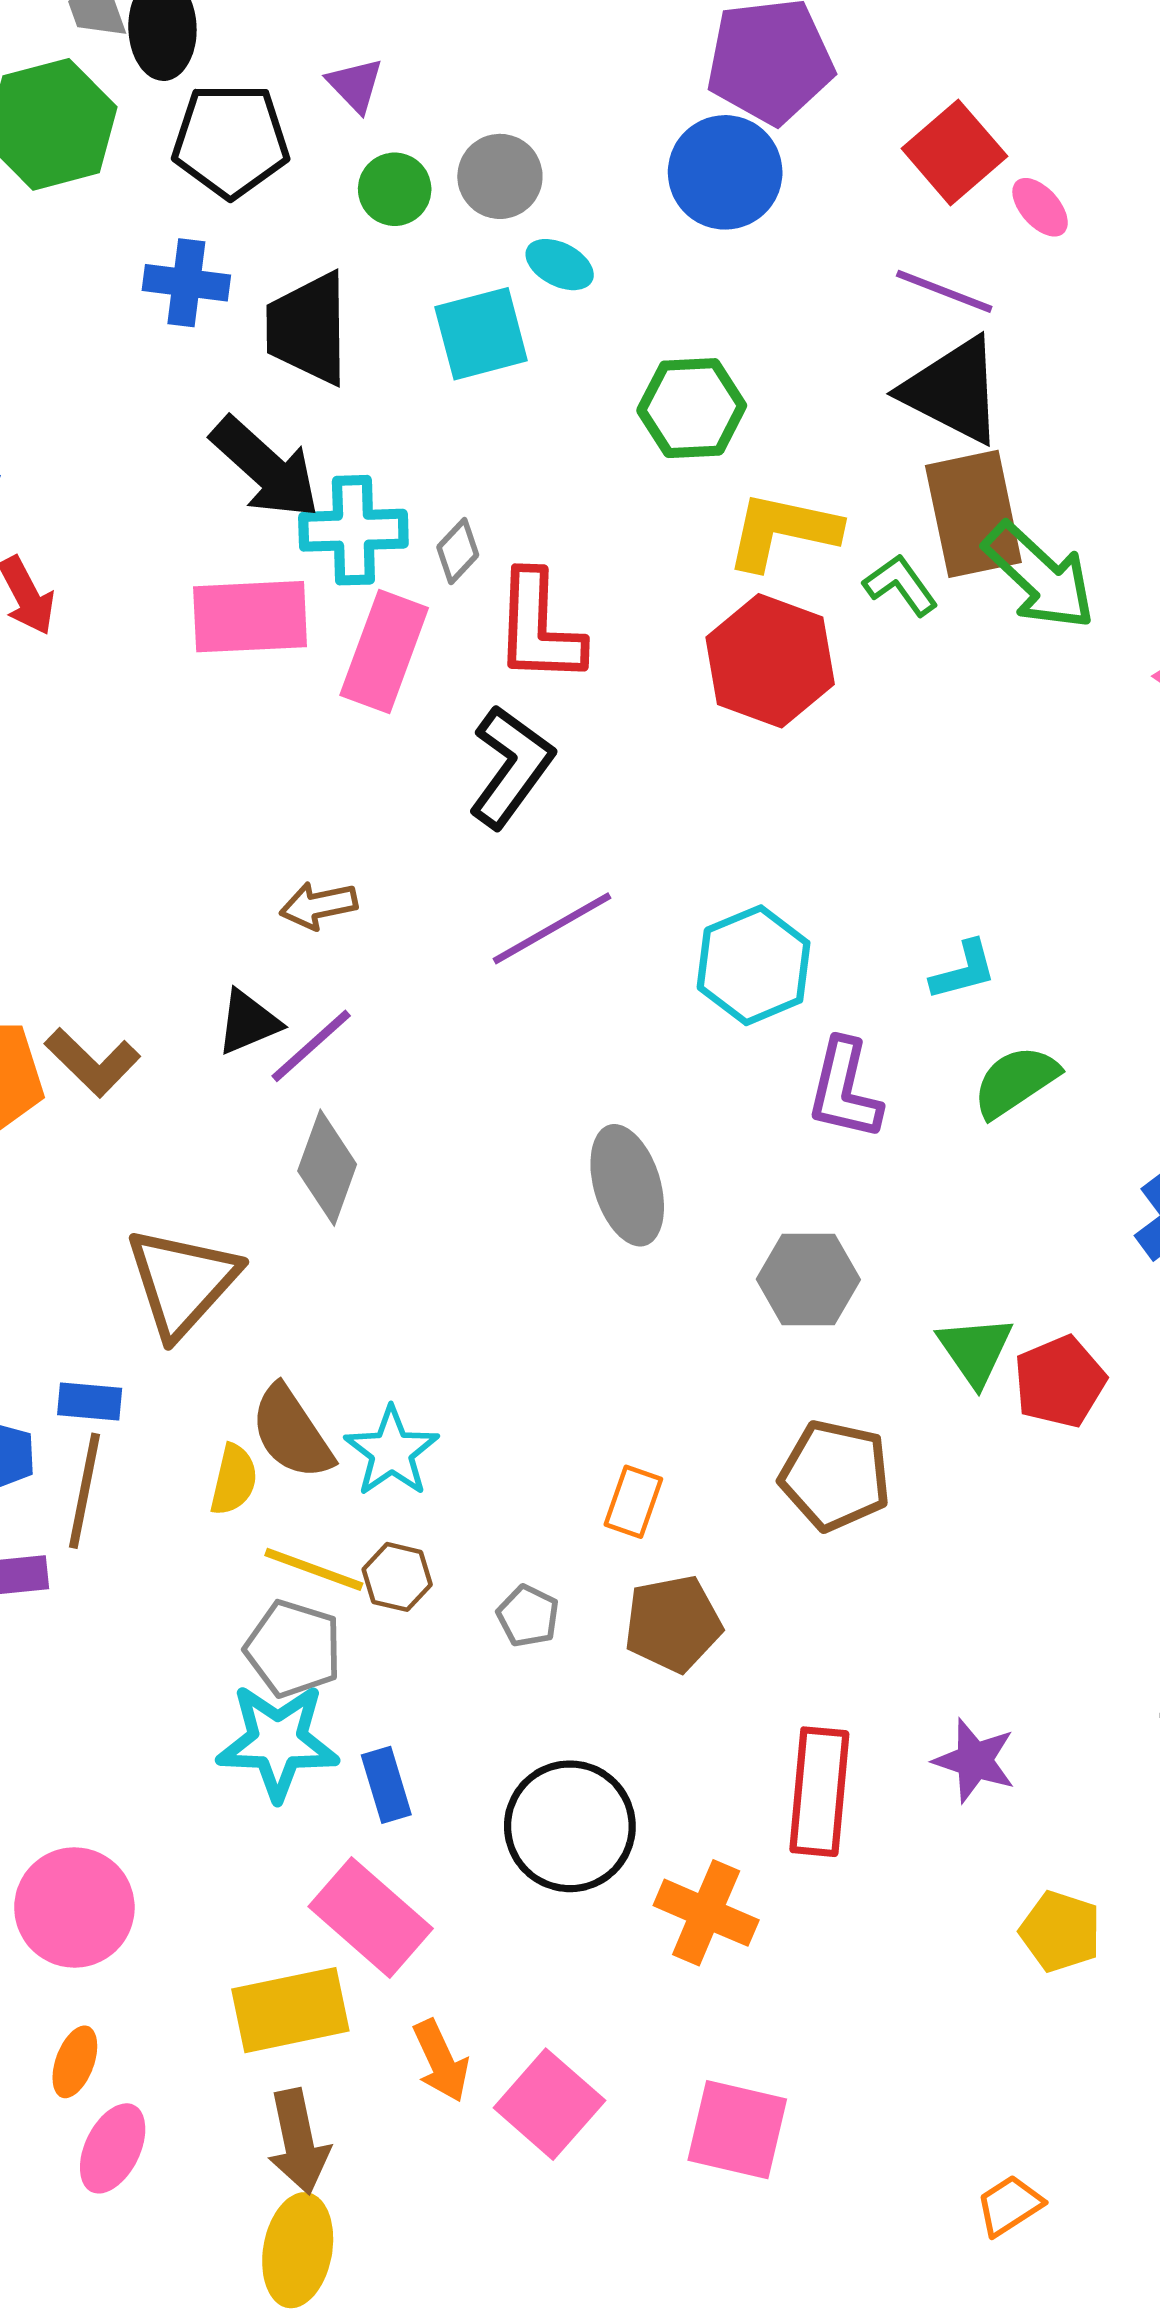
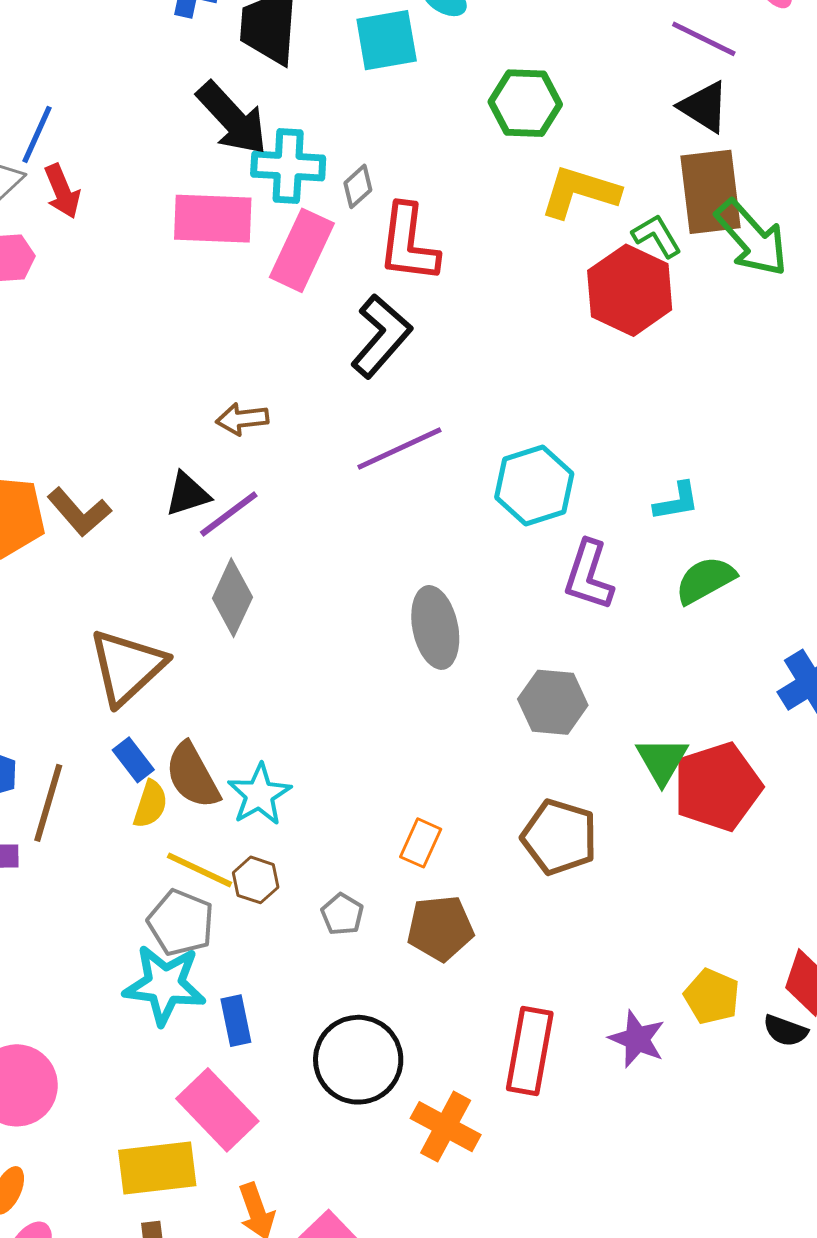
black triangle: (953, 390) -> (704, 107), size x0.7
red hexagon: (770, 661) -> (630, 290), moved
red pentagon: (1060, 1382) -> (717, 787), size x1.4
blue rectangle: (90, 1402) -> (133, 760), moved, turned 42
yellow pentagon: (1060, 1931) -> (712, 996), moved

